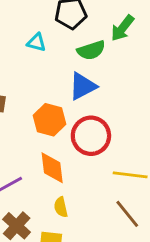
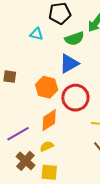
orange diamond: (52, 168) -> (49, 120), turned 65
yellow semicircle: (61, 207) -> (47, 146), moved, turned 80

